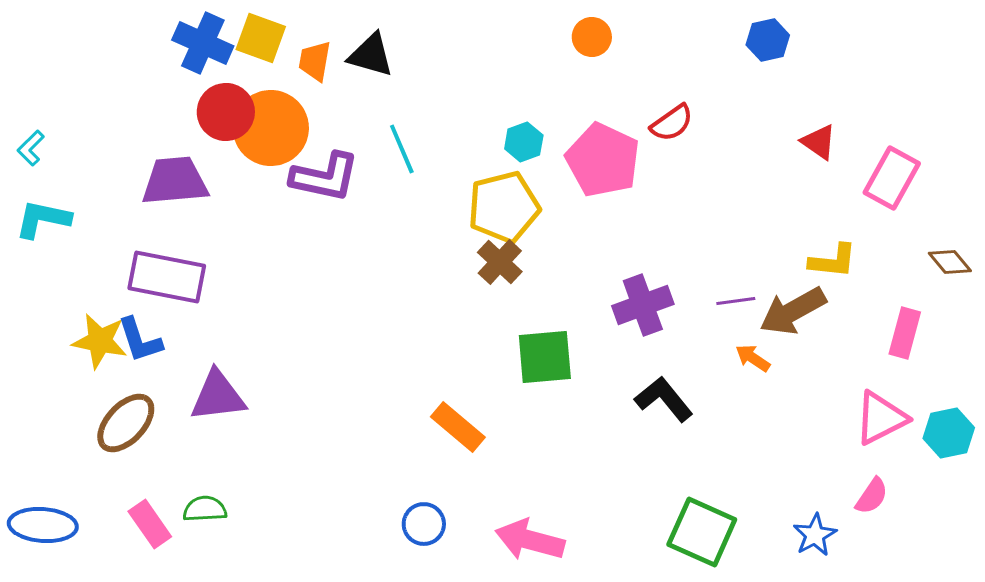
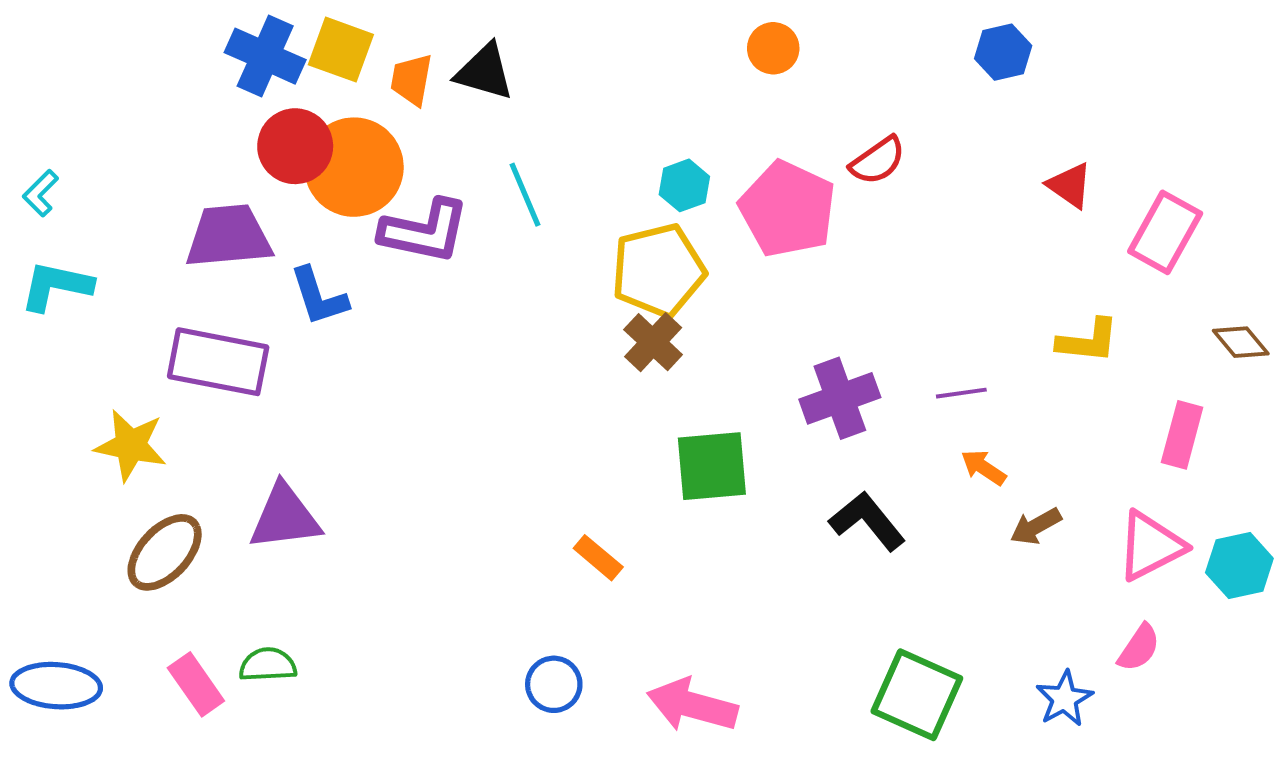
brown arrow: (793, 311) -> (1036, 526), moved, size x0.6
blue L-shape: (140, 340) -> (319, 296), moved
orange rectangle: (458, 427) -> (598, 558), size x0.7

